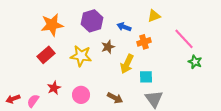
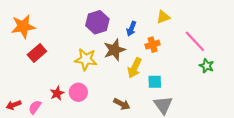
orange star: (52, 25) -> (23, 27), moved
blue arrow: (124, 27) -> (131, 29), turned -88
brown star: (108, 47) -> (114, 50), size x1.5
red rectangle: (46, 55) -> (37, 53), moved
pink circle: (81, 95) -> (78, 92), moved

